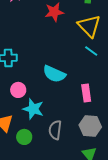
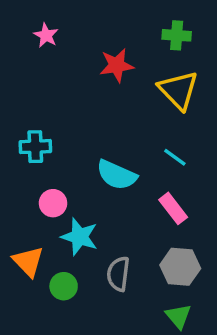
cyan line: (91, 51) -> (175, 157), moved
pink rectangle: (86, 93) -> (173, 208), turned -30

